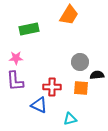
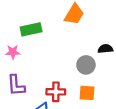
pink star: (16, 58) -> (13, 52), moved
black semicircle: (97, 75) -> (105, 49), moved

